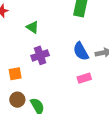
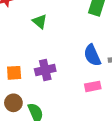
purple cross: (40, 55) -> (45, 70), moved

